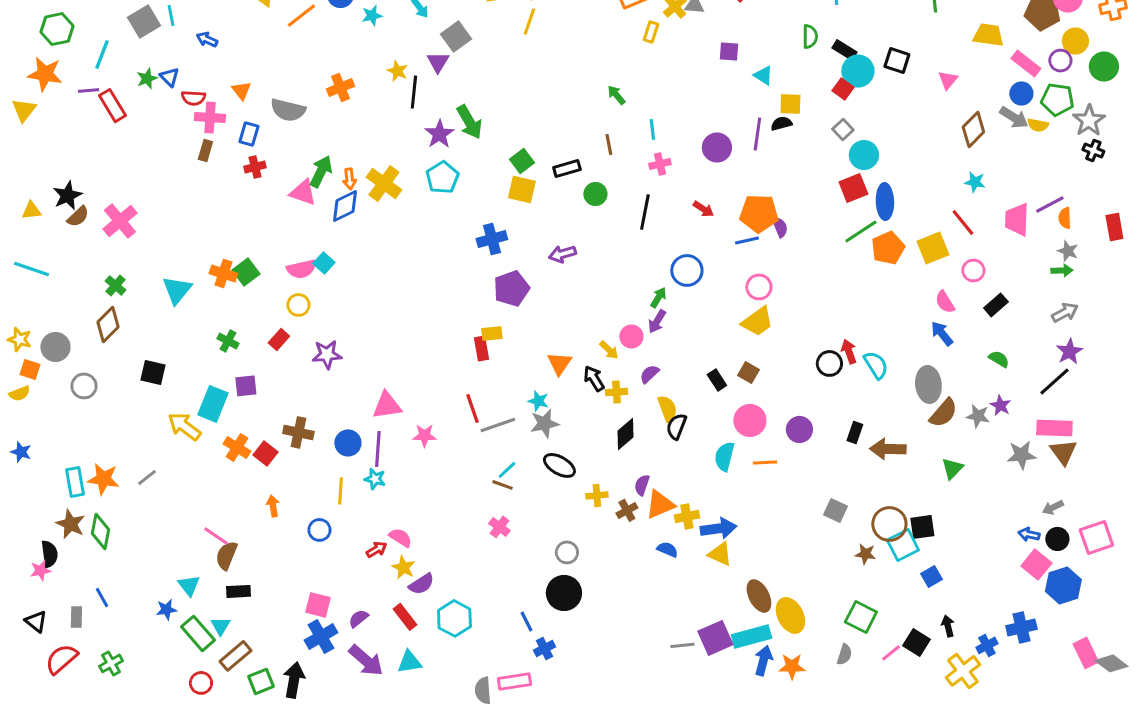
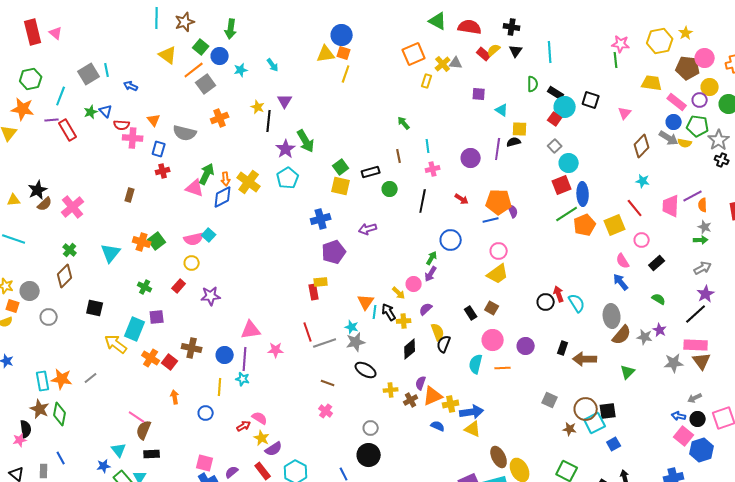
gray square: (456, 37) -> (206, 84), moved
brown rectangle: (205, 151) -> (130, 195), moved
cyan line: (507, 470) -> (375, 312), moved, turned -40

